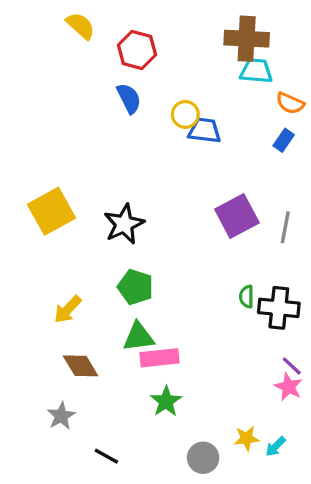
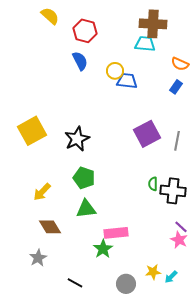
cyan trapezoid: (256, 71) -> (145, 44), moved
pink rectangle: (160, 358) -> (116, 233), moved
black line: (106, 456) -> (75, 283), moved

